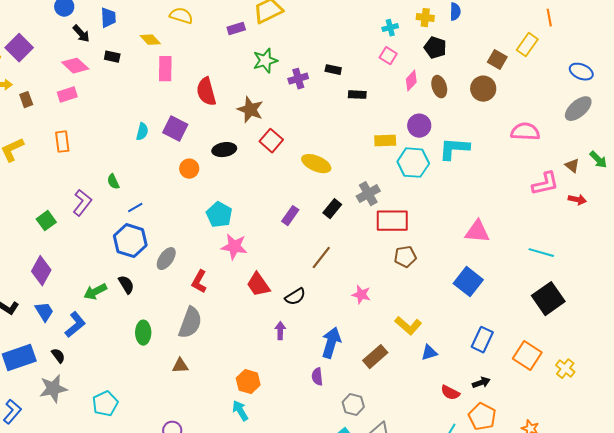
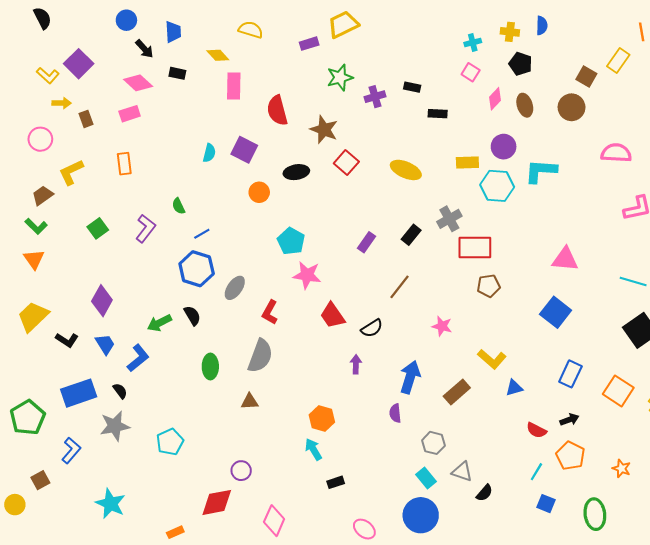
yellow ellipse: (316, 164) -> (406, 170), moved
green square: (46, 221) -> (98, 228), moved

